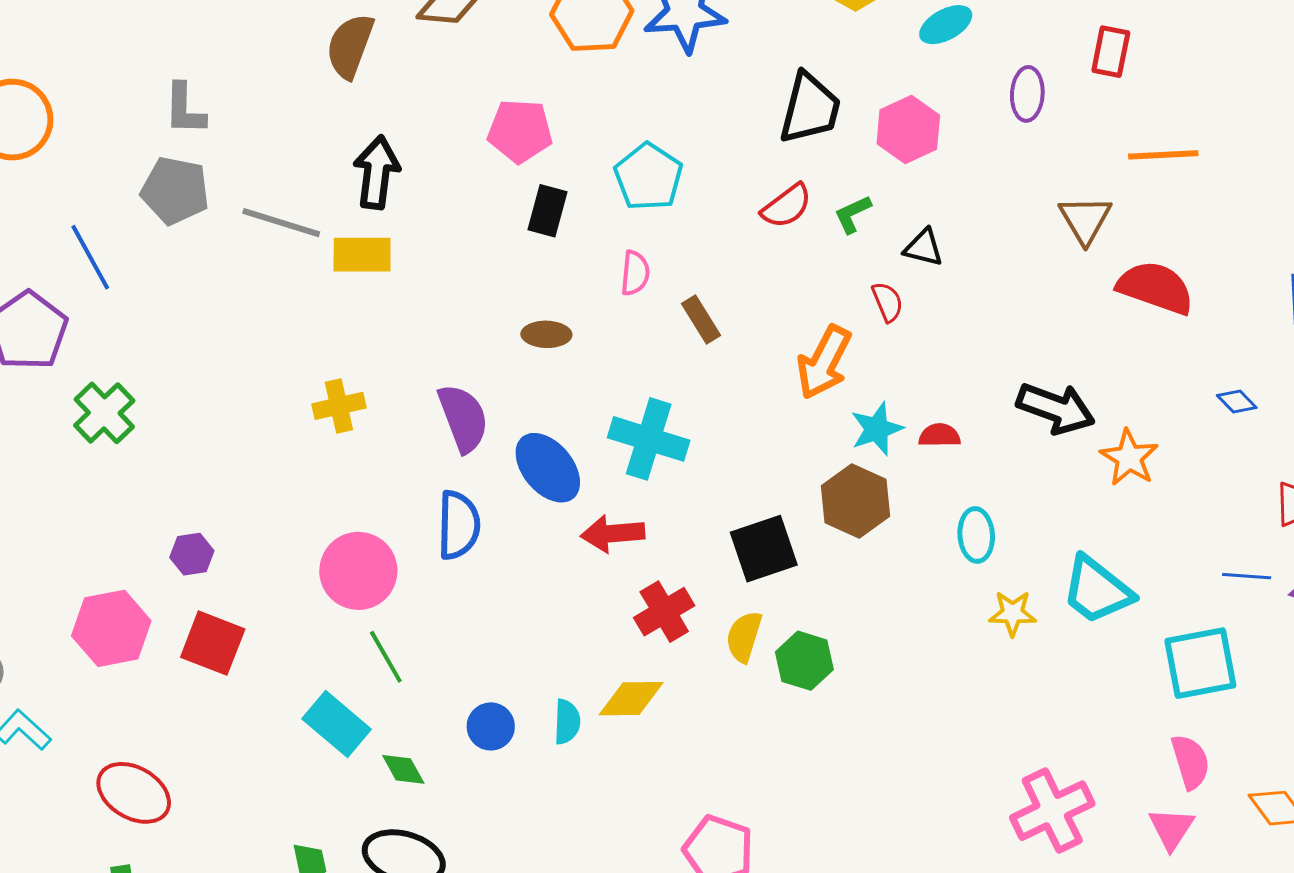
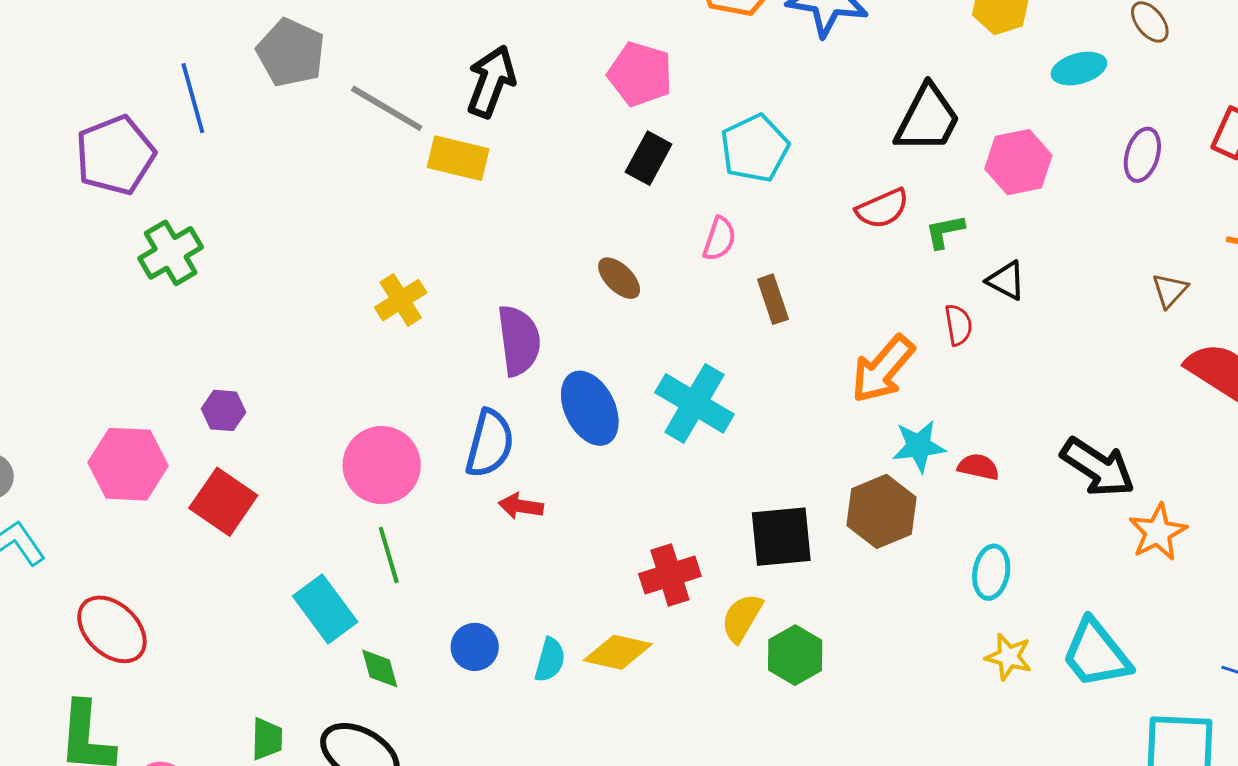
brown triangle: (1085, 220) -> (1170, 290), size x0.7
brown ellipse: (546, 334) -> (619, 278), turned 30
yellow cross: (339, 406) -> (401, 300), turned -33
red arrow: (613, 534) -> (521, 506), moved, size x0.7

